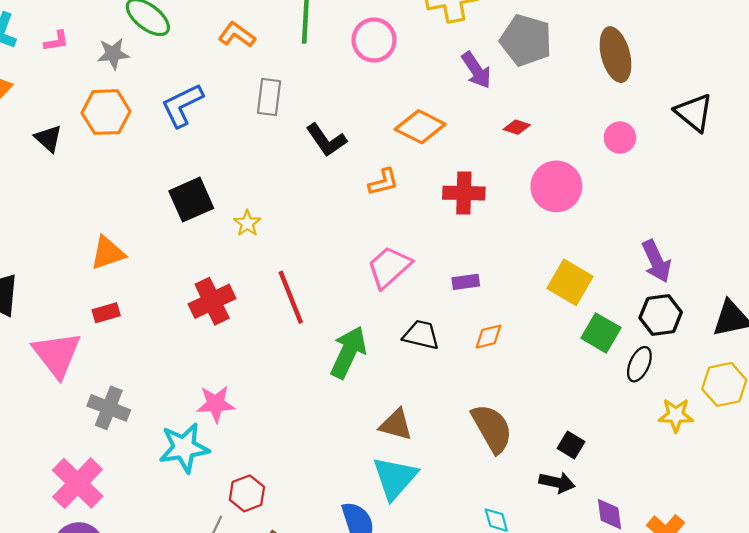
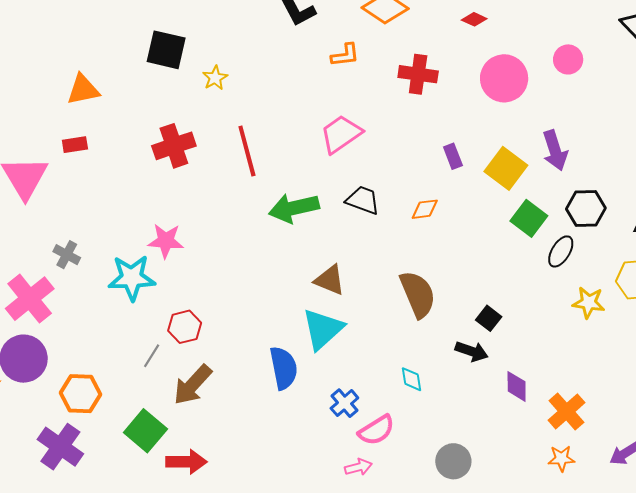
pink circle: (620, 138) -> (568, 59), moved
black square: (191, 200) -> (166, 50), turned 30
purple arrow: (656, 261) -> (555, 150), moved
purple rectangle: (466, 282) -> (453, 156), moved, turned 70
green arrow: (348, 352) -> (294, 208), turned -135
gray cross: (109, 408) -> (67, 255), moved, size x0.7

